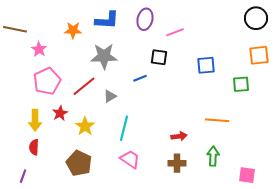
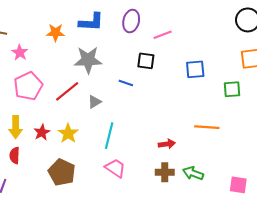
blue line: (140, 78) -> (126, 83), turned 40
red star: (60, 113) -> (42, 132), moved
green arrow: (213, 156) -> (193, 173), moved, turned -72

